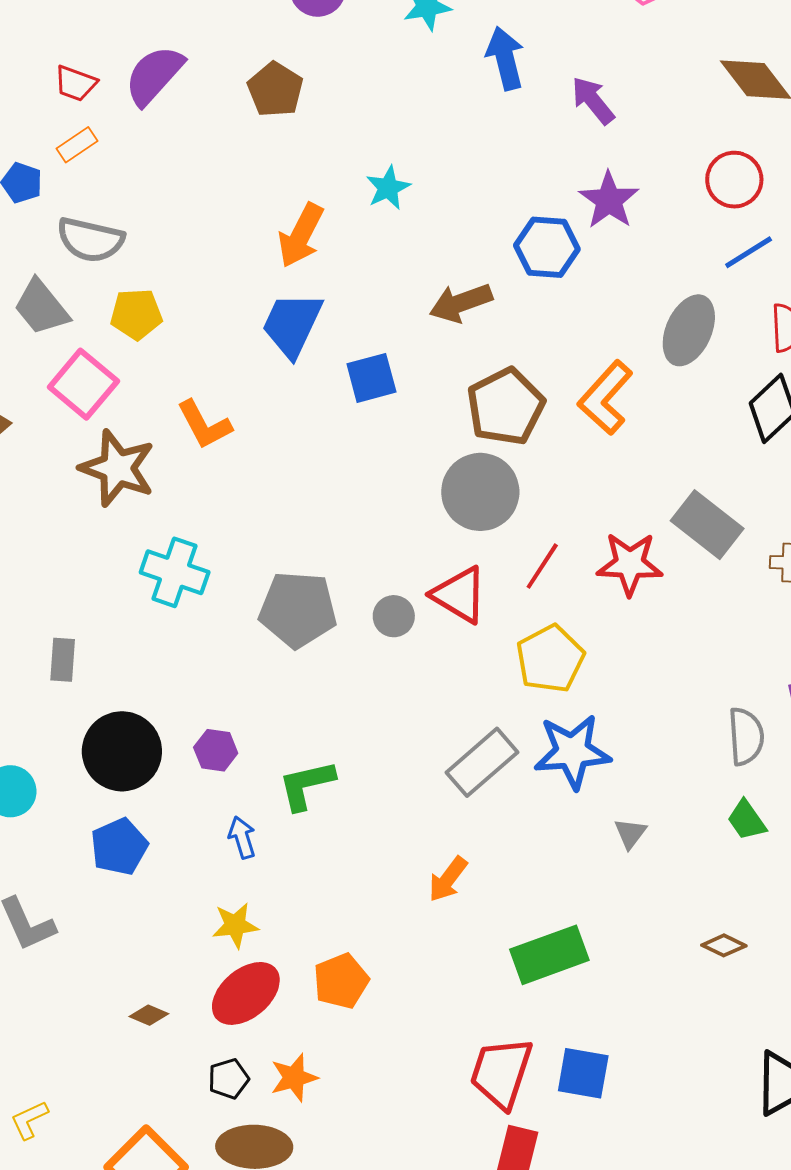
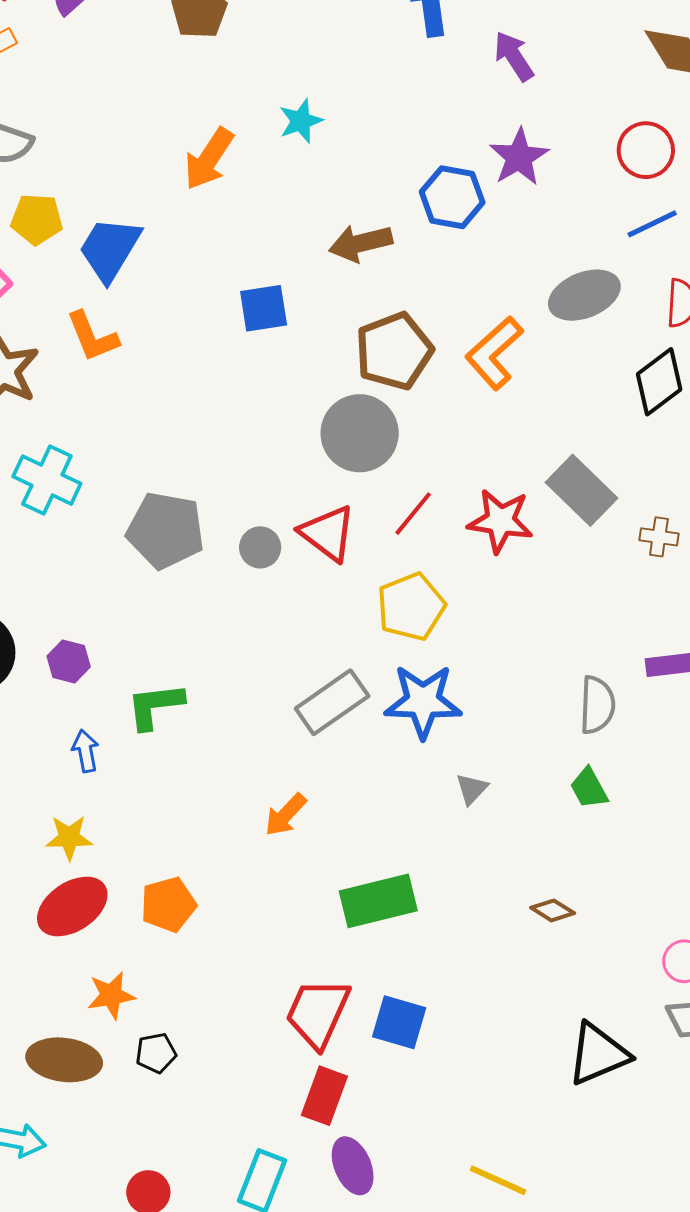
blue trapezoid: (292, 324) -> (110, 249), moved
gray ellipse: (689, 330) -> (584, 295), turned 38
black pentagon: (229, 1079) -> (156, 1053), moved

